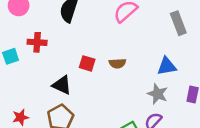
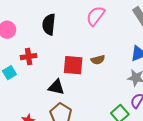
red square: (87, 63) -> (73, 65), size x1.5

